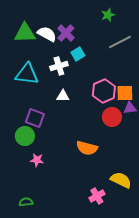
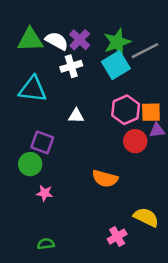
green star: (108, 15) -> (117, 42), moved, size x1.6
cyan square: (78, 54) -> (116, 65), moved, size x1.6
white cross: (59, 66) -> (71, 66), moved
green semicircle: (26, 202) -> (46, 244), moved

